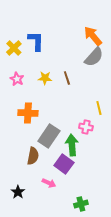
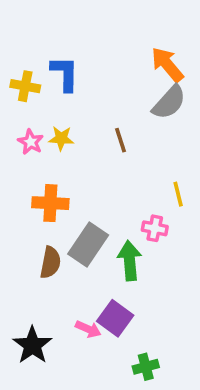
yellow cross: (14, 48) -> (25, 86), turned -35
yellow star: (45, 78) -> (61, 138), moved
brown semicircle: (33, 156) -> (50, 262), moved
purple square: (64, 164) -> (115, 318), moved
black star: (18, 192) -> (32, 345), size x1.5

